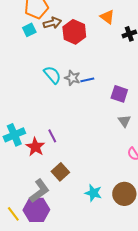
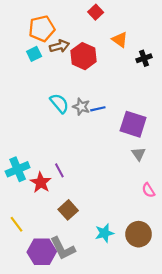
purple square: (119, 94) -> (133, 124), size x1.4
gray L-shape: (39, 191) -> (63, 248), moved, turned 100
cyan star: (93, 193) -> (104, 233), turned -30
yellow line: (13, 214) -> (16, 224), moved

